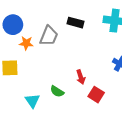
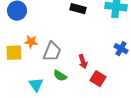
gray trapezoid: (49, 36) -> (52, 52), moved
orange star: (26, 43) -> (31, 42), moved

